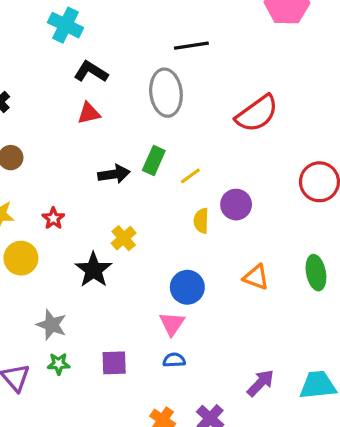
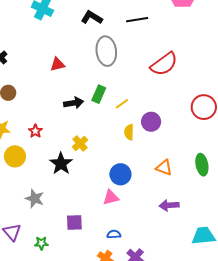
black line: (191, 46) -> (137, 20), moved
black L-shape: (91, 72) -> (92, 17), moved
pink triangle: (172, 324) -> (111, 197), turned 42
blue semicircle: (174, 360) -> (114, 234), moved
green star: (59, 364) -> (41, 243), moved
purple arrow: (261, 383) -> (169, 205), moved, turned -138

